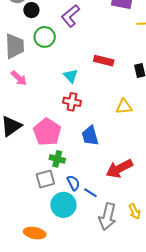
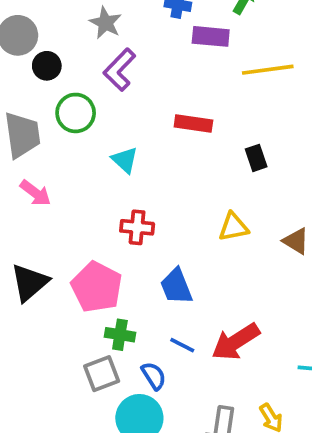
red rectangle: (104, 61) -> (193, 123), moved
cyan triangle: (71, 76) -> (125, 160), moved
blue line: (90, 193) -> (182, 345), moved

